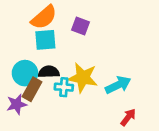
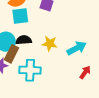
yellow star: (83, 78) -> (50, 44), size x0.7
cyan cross: (64, 87) -> (30, 70), moved, size x1.5

